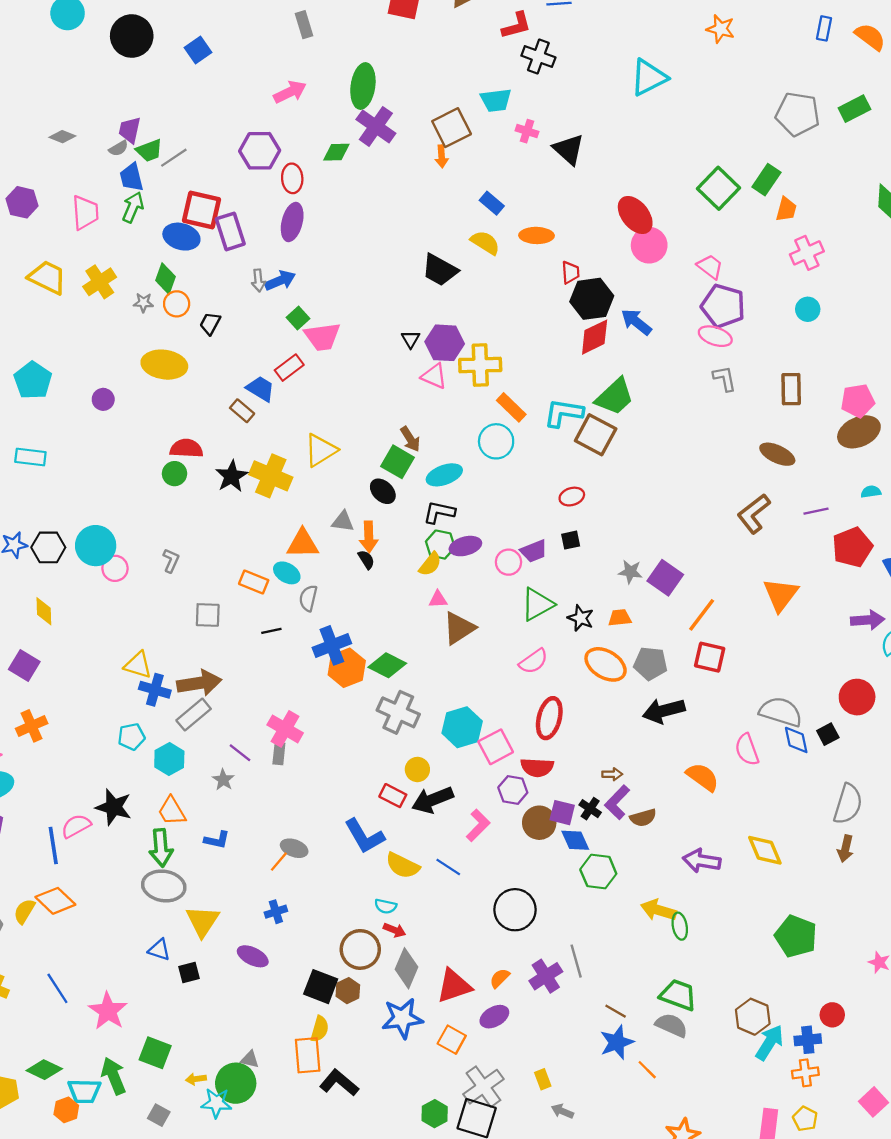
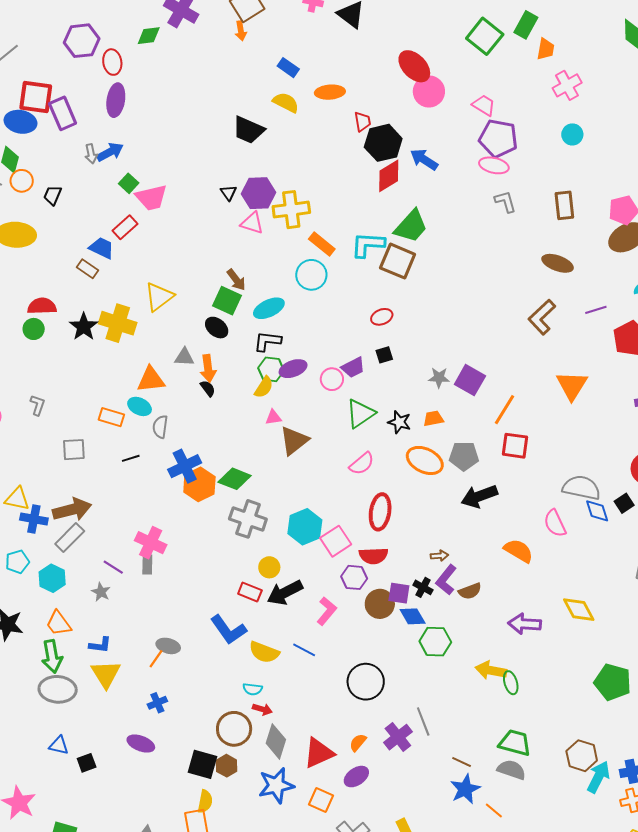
yellow triangle: (202, 921) -> (106, 674), moved

